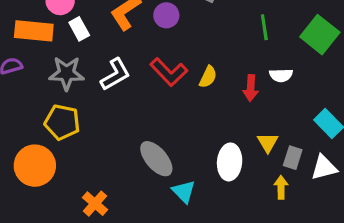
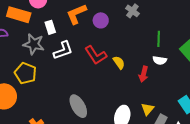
white rectangle: (79, 29) -> (50, 27), moved
white semicircle: (281, 75) -> (160, 60), moved
yellow semicircle: (208, 77) -> (119, 62), turned -72

